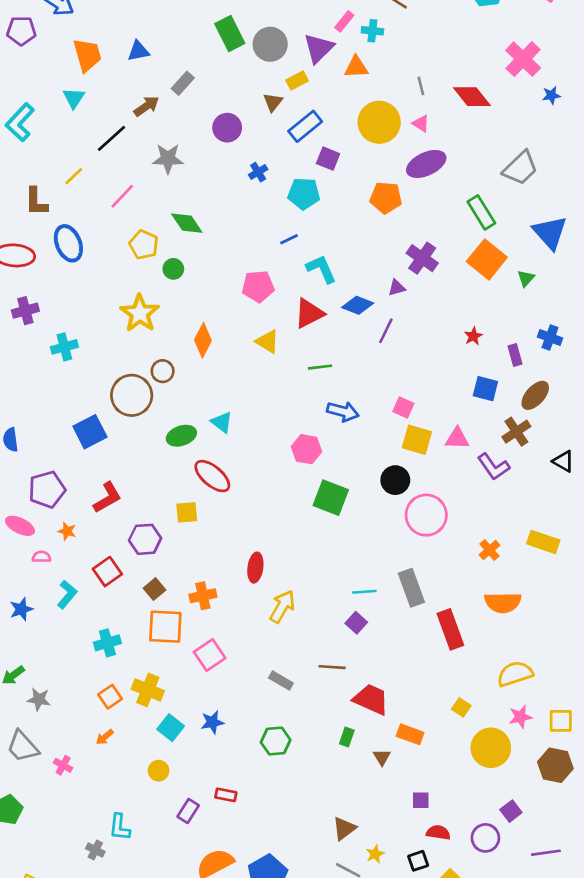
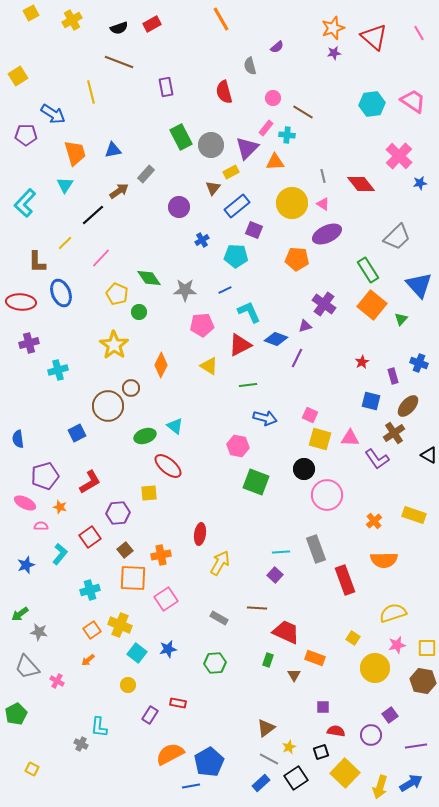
gray star: (168, 159) -> (185, 290), moved
blue square: (90, 432) -> (77, 433), size x0.7

